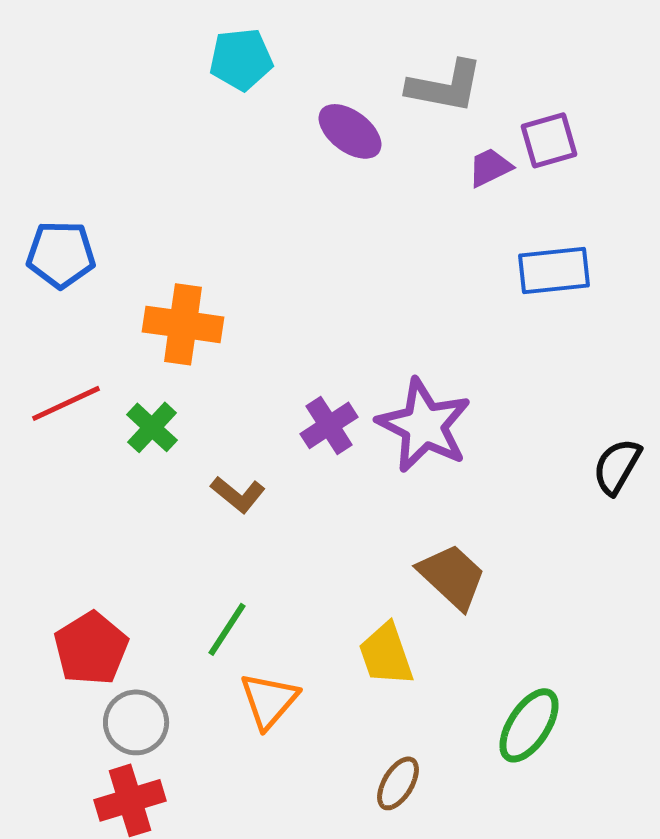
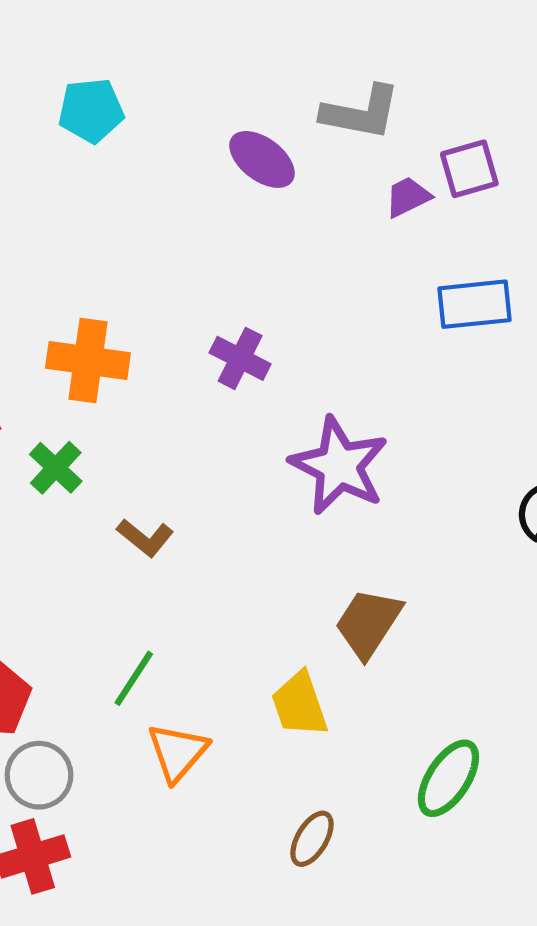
cyan pentagon: (241, 59) -> (91, 110), moved
purple cross: (329, 425) -> (240, 358), moved, turned -30
brown trapezoid: (452, 576) -> (368, 623), turned -100

